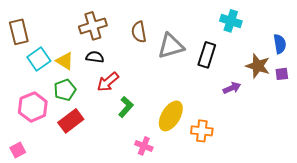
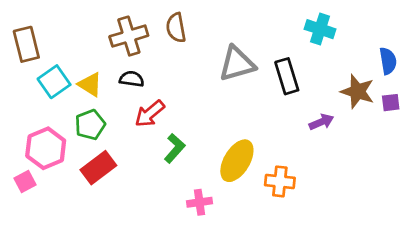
brown semicircle: (139, 32) -> (176, 28), moved
black rectangle: (207, 55) -> (287, 76), turned -35
pink cross: (144, 146) -> (200, 202), turned -30
pink square: (18, 150) -> (25, 181), moved

